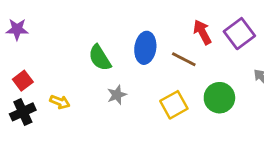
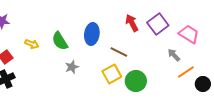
brown line: (184, 59) -> (119, 52), moved
green circle: (219, 98) -> (136, 81), moved
yellow arrow: (60, 102) -> (32, 44), moved

